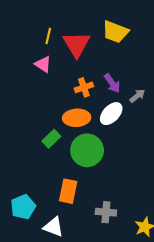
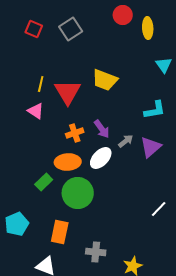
cyan pentagon: (23, 207) -> (17, 224), moved

